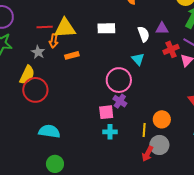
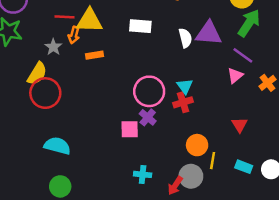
purple triangle: (162, 28) -> (209, 33), size x1.6
red cross: (171, 49) -> (183, 102), moved
cyan triangle: (138, 59) -> (185, 86), moved
yellow line: (144, 130) -> (213, 161), moved
cyan cross: (110, 132) -> (143, 174), moved

